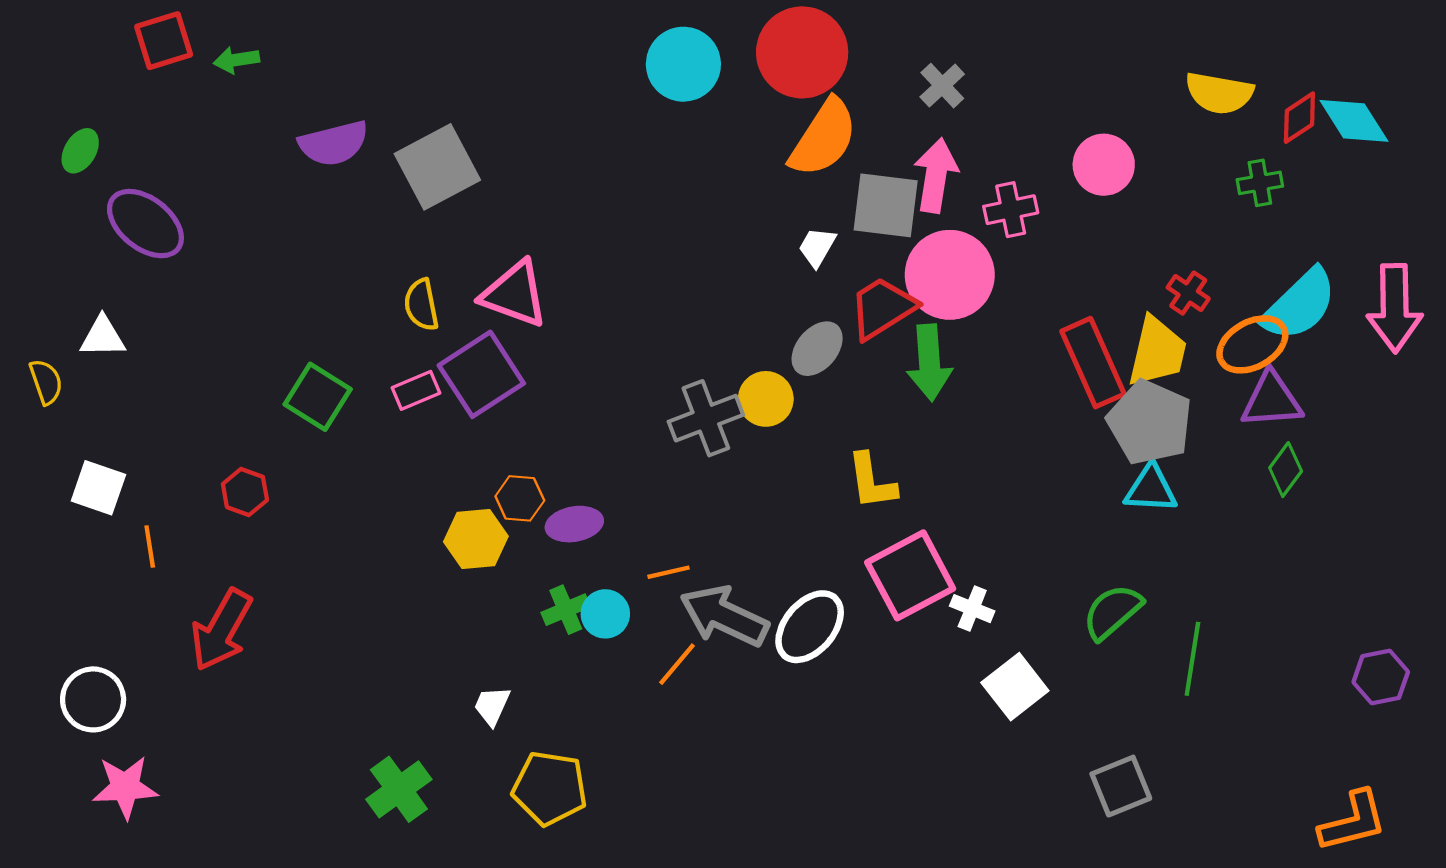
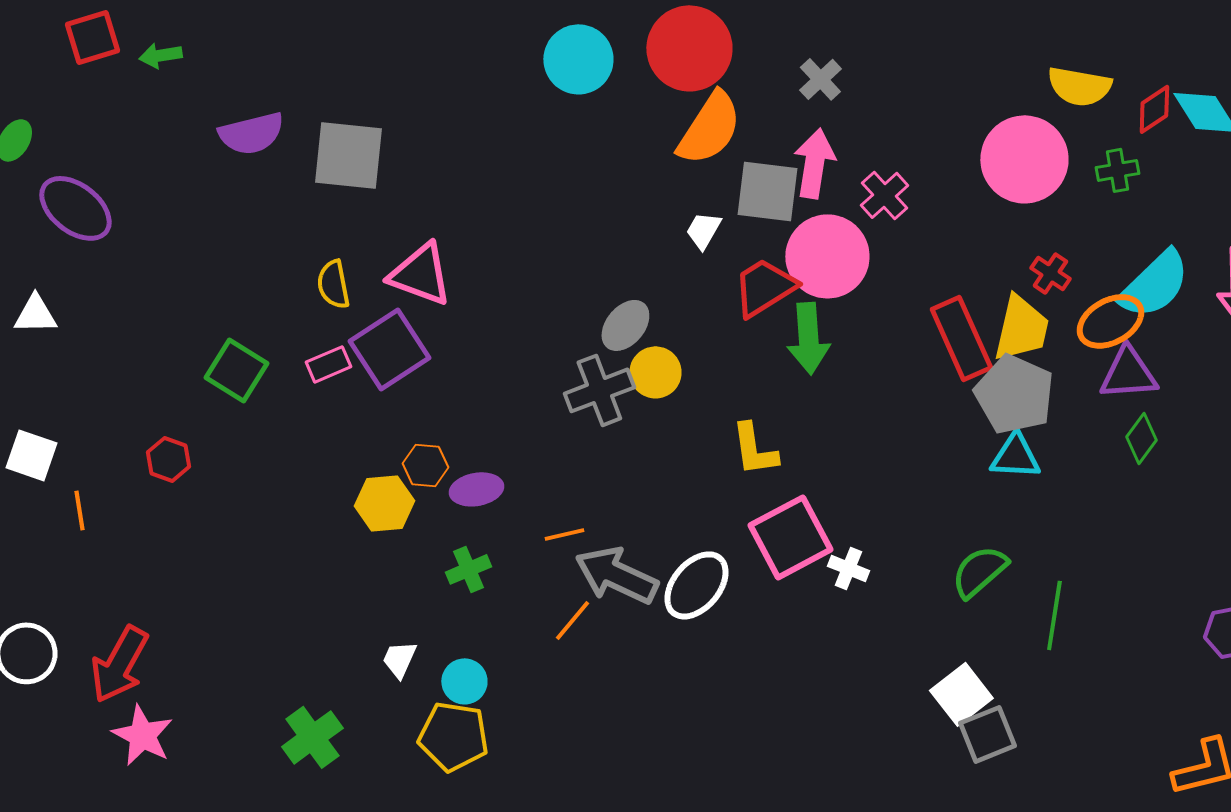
pink circle: (1104, 165) -> (1024, 159), moved, size x1.5
gray square: (437, 167) -> (348, 155), turned 34
pink cross: (1011, 210) -> (884, 195), turned -30
gray ellipse: (817, 349) -> (625, 325), moved
cyan circle: (605, 614) -> (464, 681), moved
red arrow: (221, 630) -> (119, 664), moved
white square: (1015, 687) -> (961, 694), moved
pink star: (125, 787) -> (142, 735), moved, turned 30

